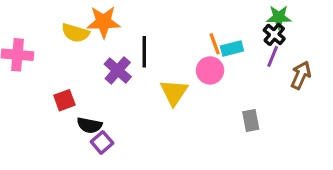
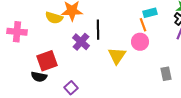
cyan rectangle: (232, 49) -> (150, 13), moved
red square: (64, 100) -> (47, 61), size x1.5
black semicircle: (89, 125) -> (39, 77), moved

